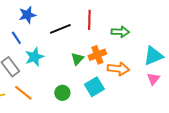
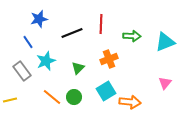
cyan triangle: (153, 56) -> (165, 42), moved
green triangle: (77, 59) -> (78, 68), moved
orange arrow: (118, 69) -> (130, 102), moved
orange line: (23, 93) -> (52, 97), moved

